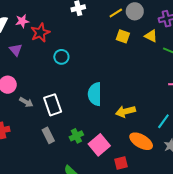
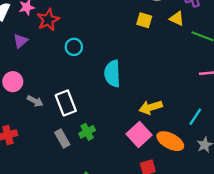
purple triangle: (16, 50) -> (20, 41), turned 32
cyan semicircle: (95, 94) -> (112, 74), moved
green cross: (76, 136) -> (87, 132), moved
pink square: (99, 145) -> (139, 135), moved

